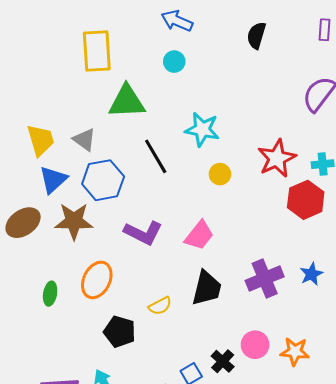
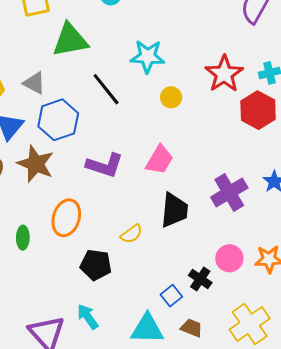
brown star: (74, 221) -> (36, 164), turned 30

